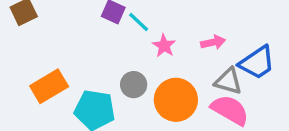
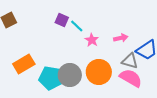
gray circle: (134, 85) -> (70, 75), moved, size x1.5

